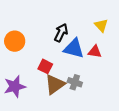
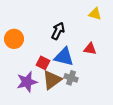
yellow triangle: (101, 25) -> (95, 14), moved, turned -32
blue triangle: (74, 49) -> (64, 57), moved
purple star: (15, 86) -> (27, 82), moved

